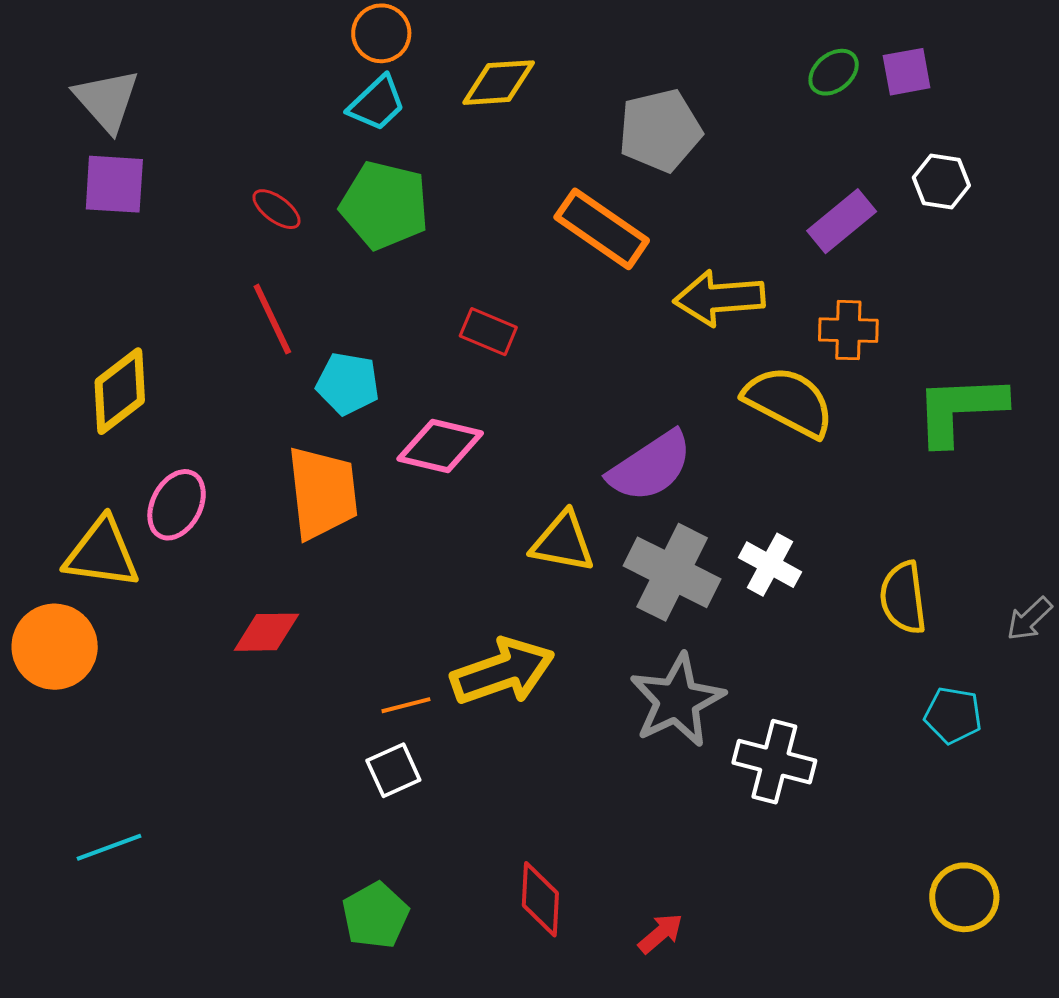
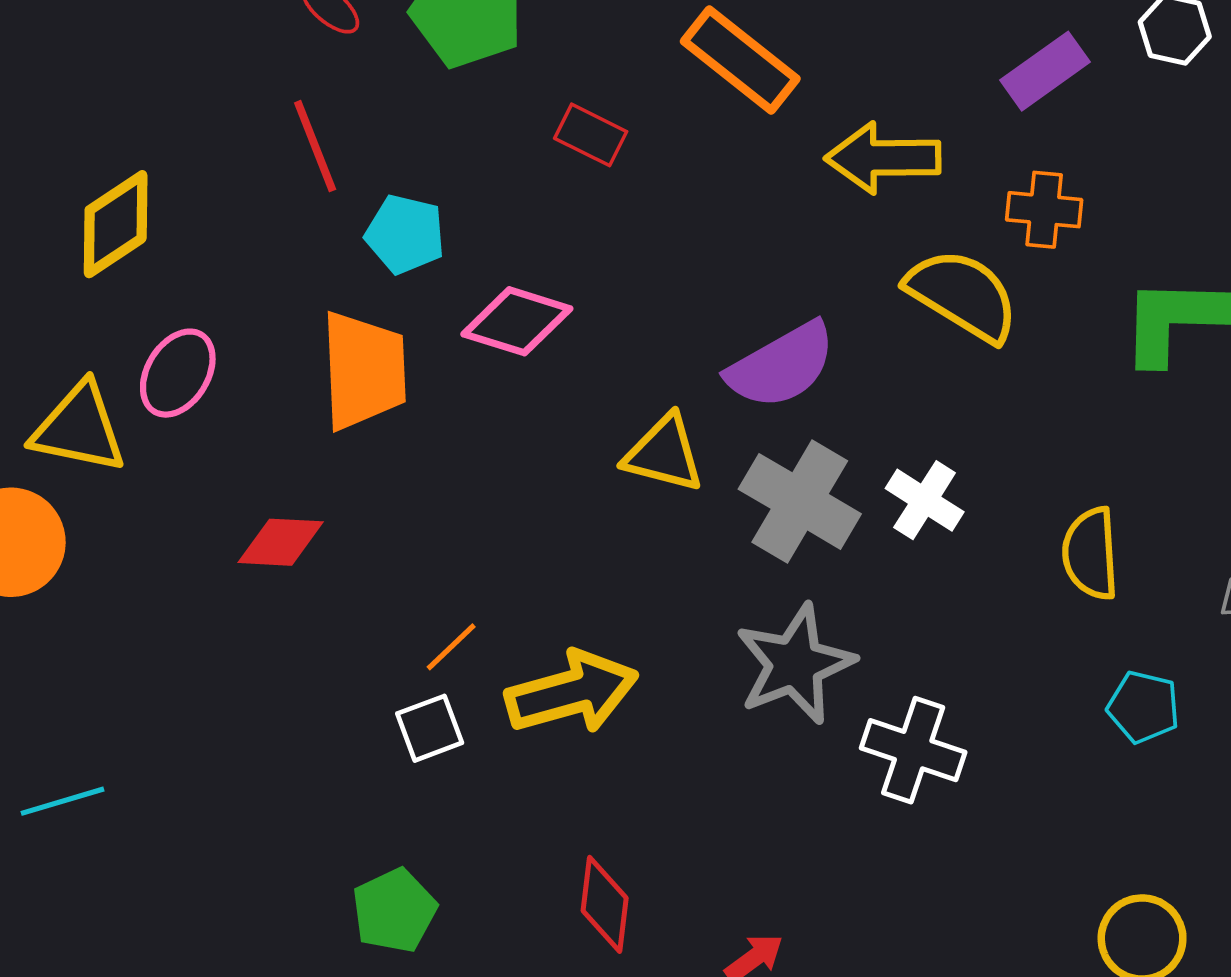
red rectangle: (488, 332) -> (591, 135), moved
yellow arrow: (503, 672) -> (572, 692), moved
orange line: (406, 705) -> (451, 647), turned -33

